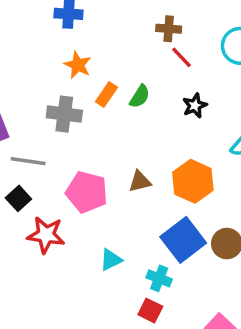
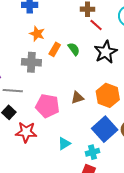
green semicircle: (140, 96) -> (74, 49), turned -64
black star: (195, 106) -> (106, 52), size x1.6
cyan cross: (159, 278) -> (93, 152), turned -32

